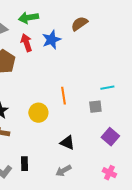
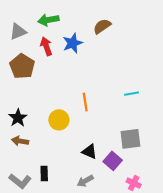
gray square: (95, 107) -> (130, 139), moved, size x1.5
purple square: (110, 137) -> (113, 161), moved

